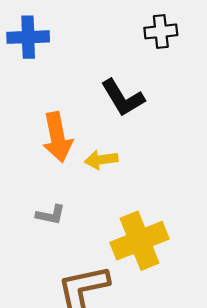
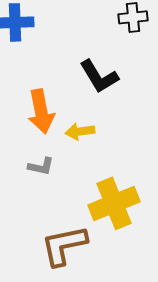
gray L-shape: (51, 215) -> (41, 166), moved

